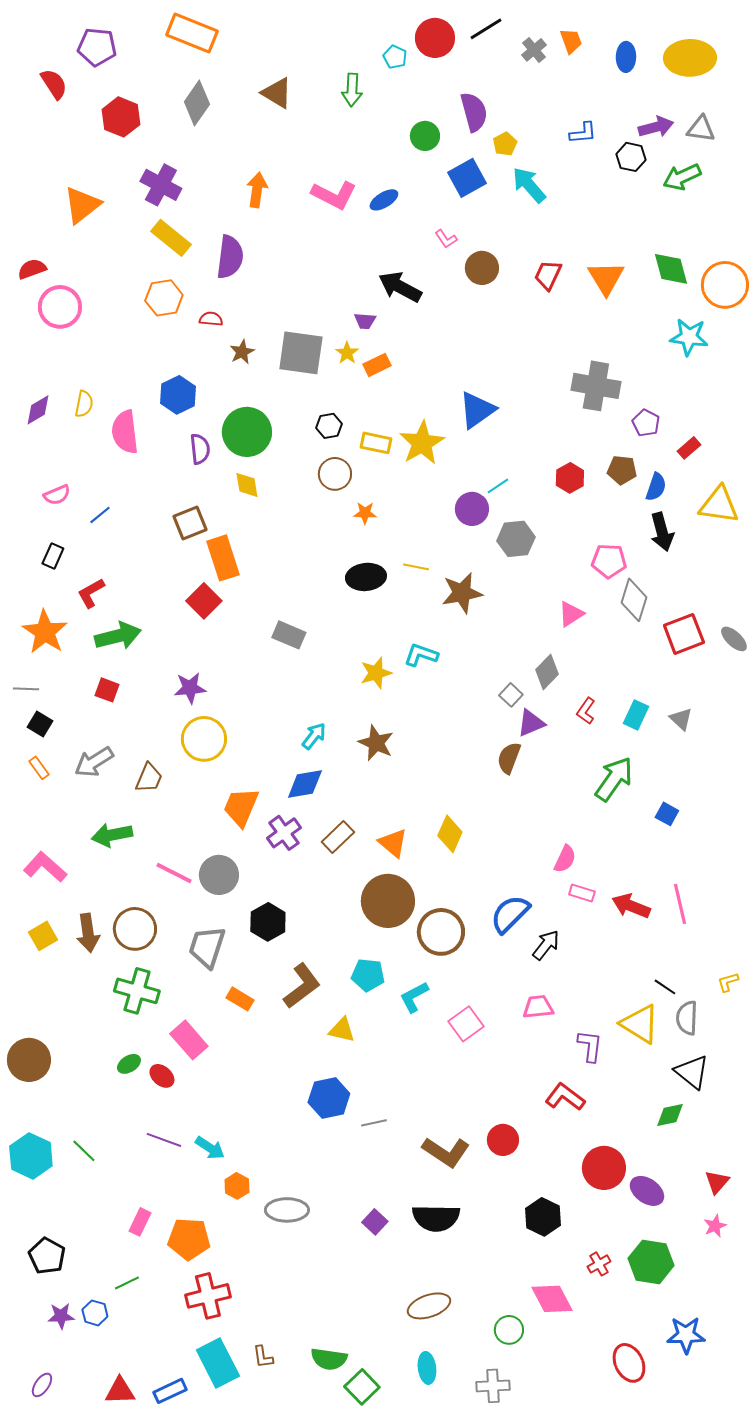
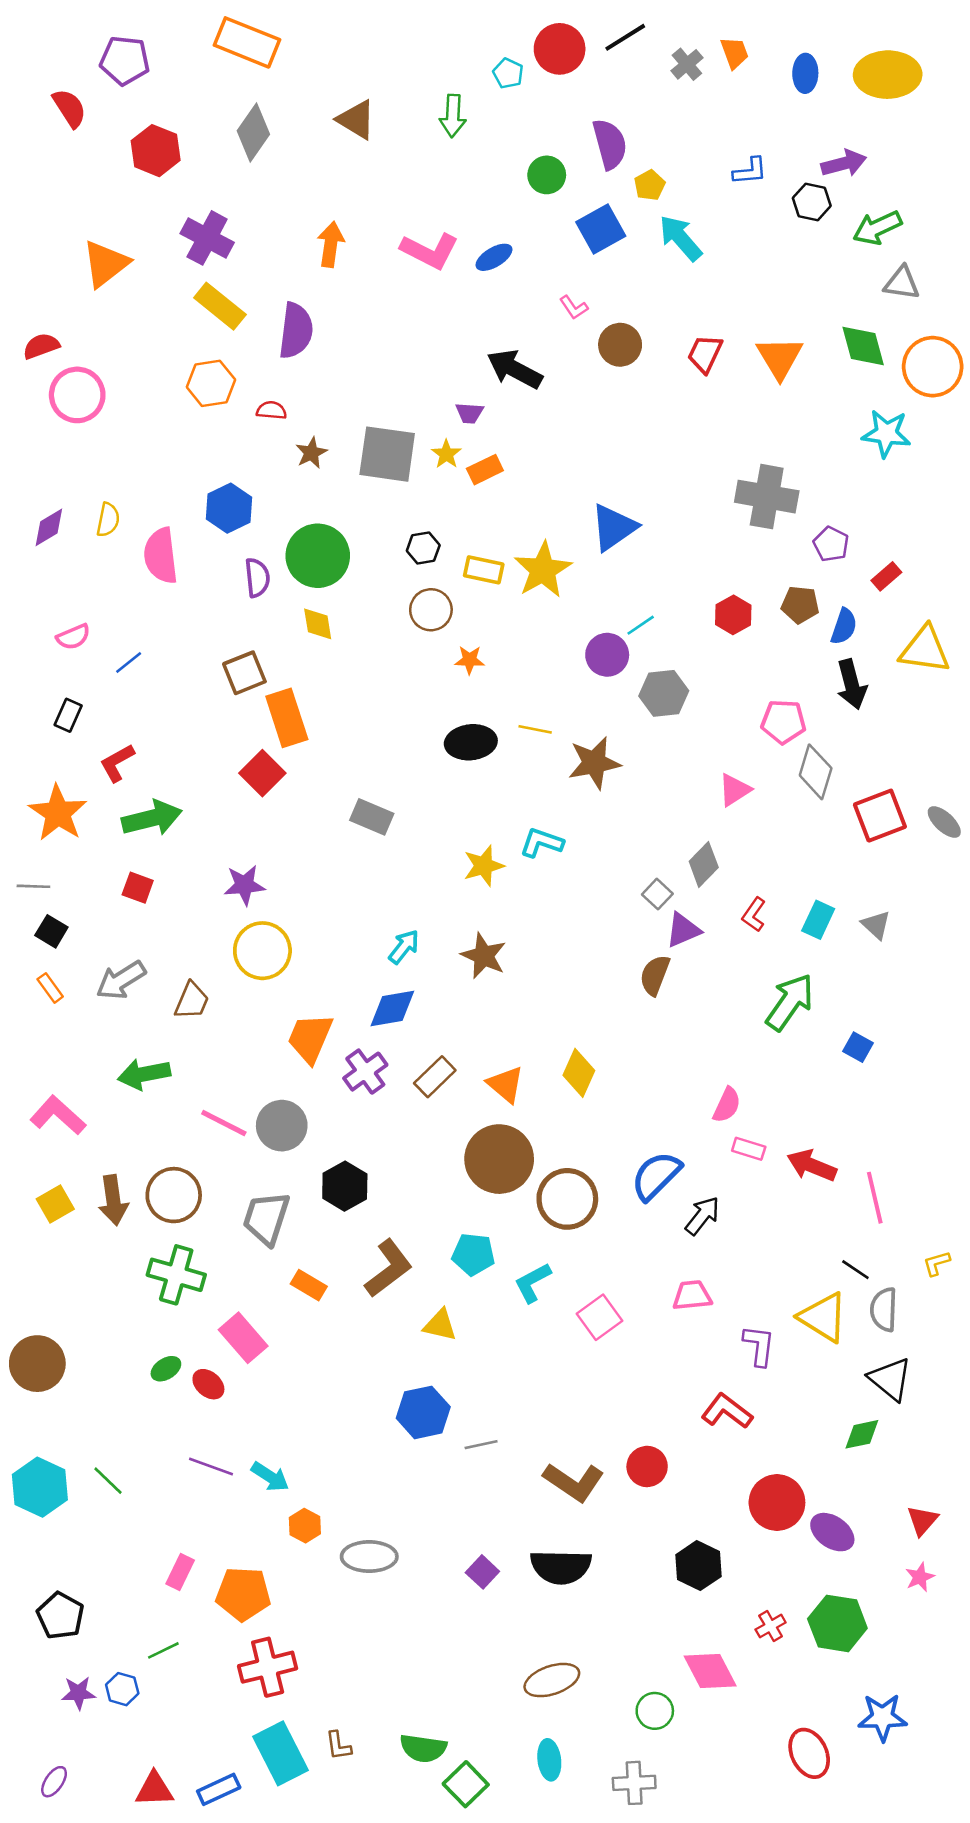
gray triangle: (701, 129) -> (902, 283), moved
pink line: (680, 904) -> (875, 1198), moved

